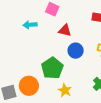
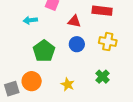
red triangle: (65, 30) -> (74, 21), moved
green pentagon: (52, 68) -> (44, 51), moved

